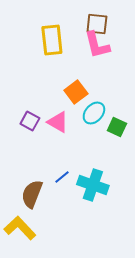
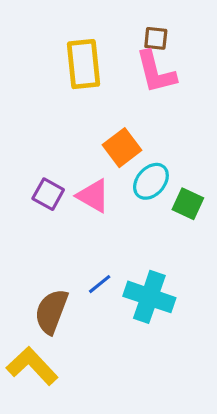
brown square: (97, 24) -> (156, 38), size x0.7

